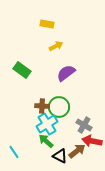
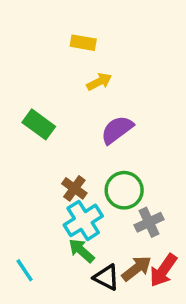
brown cross: (42, 106) -> (74, 188), turned 32
green circle: (59, 107) -> (124, 190), moved
gray cross: (84, 125) -> (149, 222), turned 35
red arrow: (92, 141) -> (163, 270), moved, turned -66

